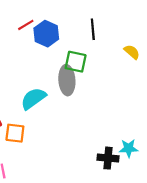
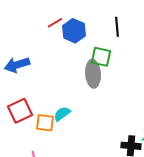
cyan semicircle: (33, 98) -> (62, 114), moved, size x0.7

